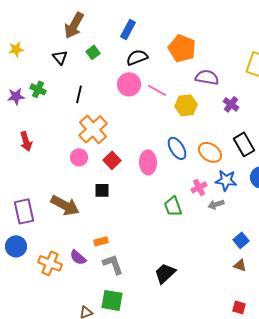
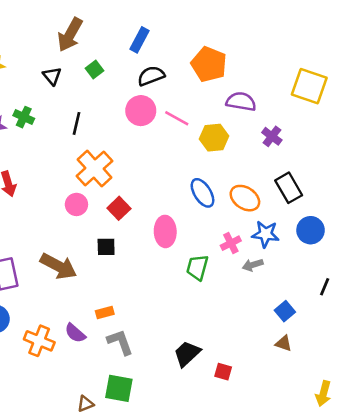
pink ellipse: (148, 162) -> (165, 231), moved
green trapezoid: (173, 206) -> (197, 267), turned 35
red square: (239, 307) -> (223, 372), moved

